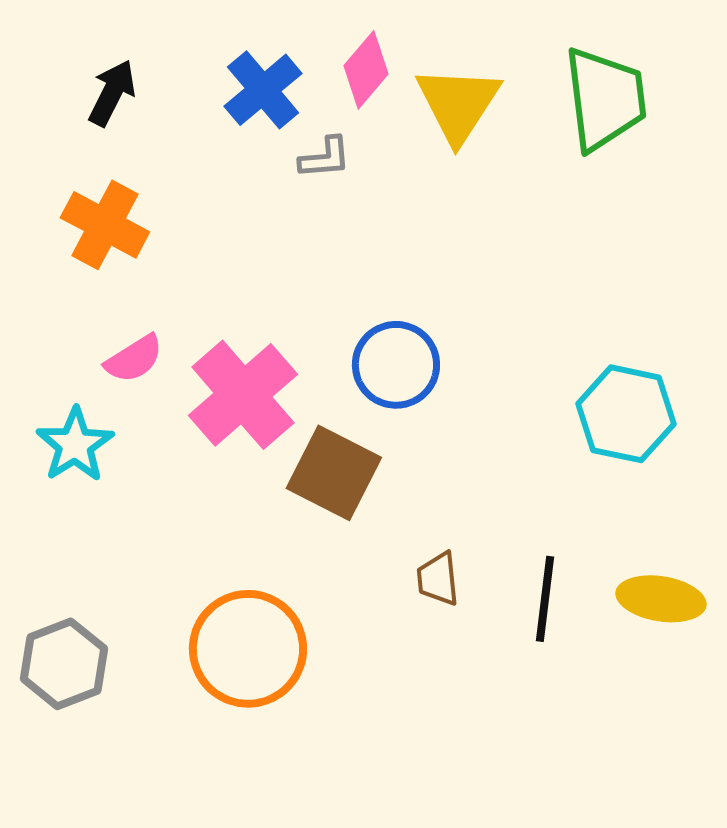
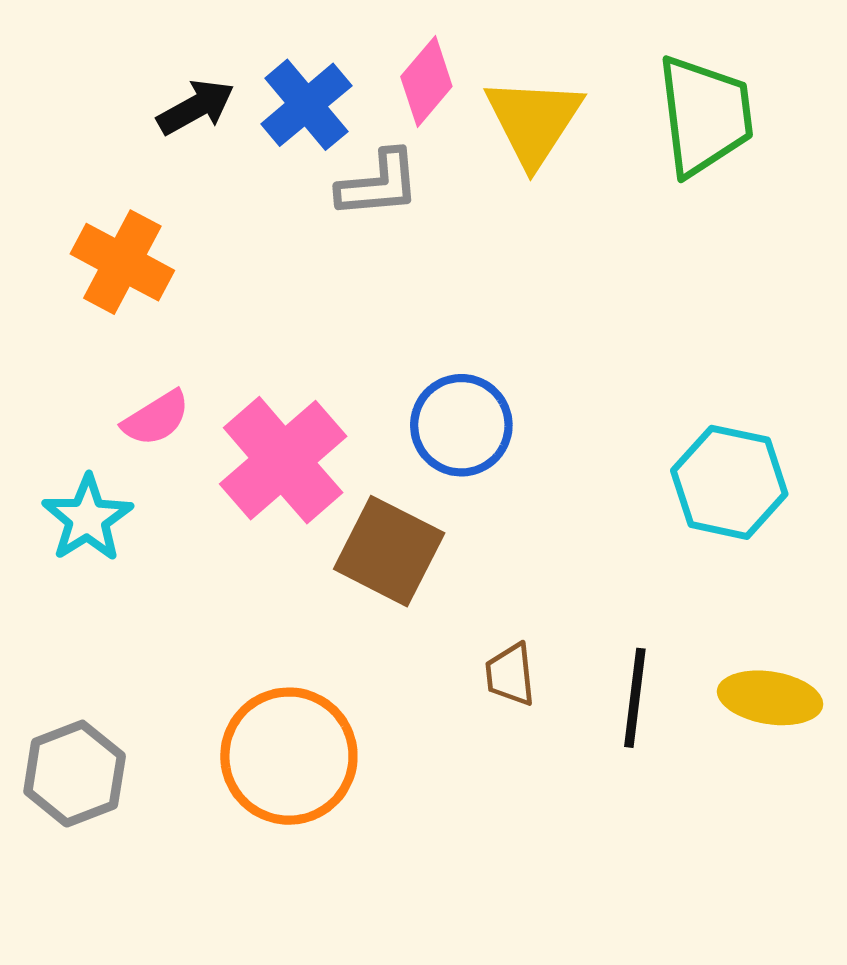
black arrow: (112, 93) -> (196, 107), moved, turned 34
gray L-shape: (325, 158) -> (379, 184), size x1.4

